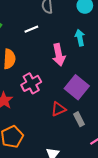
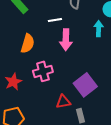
cyan arrow: (80, 38) -> (99, 29), moved
pink arrow: (59, 55) -> (66, 40), moved

